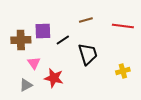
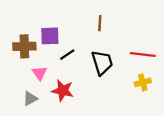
brown line: (86, 20) -> (100, 23), turned -72
red line: (123, 26) -> (143, 55), moved
black line: (63, 40) -> (67, 55), moved

